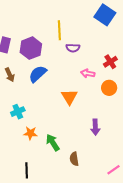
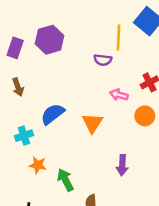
yellow line: (59, 30) -> (119, 38), moved
purple hexagon: (31, 48) -> (49, 40), moved
blue semicircle: (38, 74) -> (53, 114), moved

